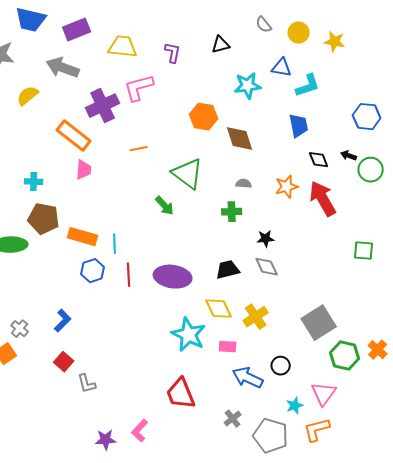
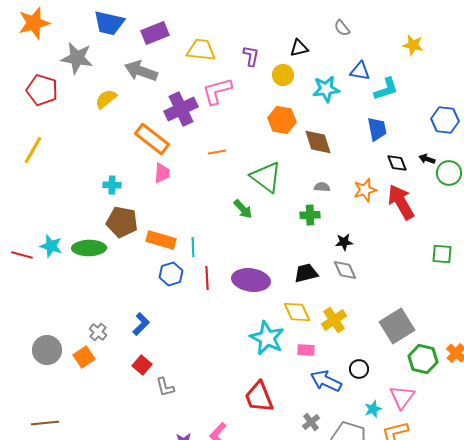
yellow circle: (299, 33) -> (283, 75), moved

